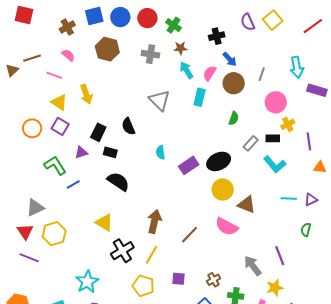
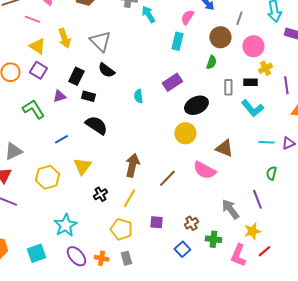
cyan arrow: (187, 70) -> (148, 14), moved
brown circle: (234, 83) -> (220, 37), moved
gray triangle: (159, 100) -> (100, 41), moved
black semicircle: (128, 126) -> (106, 70), turned -30
gray rectangle: (251, 143) -> (228, 87), turned -42
purple rectangle: (189, 165) -> (172, 82), moved
blue line: (73, 184) -> (61, 139), moved
yellow circle: (223, 190) -> (185, 133), moved
yellow triangle: (104, 223) -> (82, 166), turned 36
green semicircle: (306, 230) -> (271, 173), moved
yellow hexagon: (54, 234) -> (47, 177), moved
black cross: (122, 251) -> (100, 194), size x0.6

